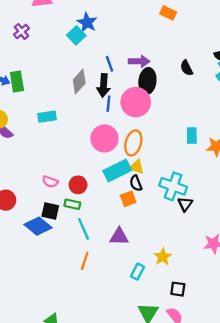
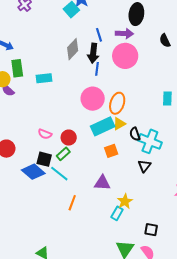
green rectangle: (17, 81) -> (17, 68), moved
black ellipse: (147, 81) -> (136, 14), moved
pink circle: (136, 102) -> (125, 56), moved
yellow triangle: (137, 167) -> (119, 124), turned -48
black semicircle: (136, 183) -> (135, 134), moved
green rectangle: (72, 204) -> (63, 154), turned -56
black triangle: (185, 204) -> (144, 166), moved
cyan line: (84, 229) -> (59, 174), moved, turned -30
yellow star: (163, 257) -> (125, 201), moved

